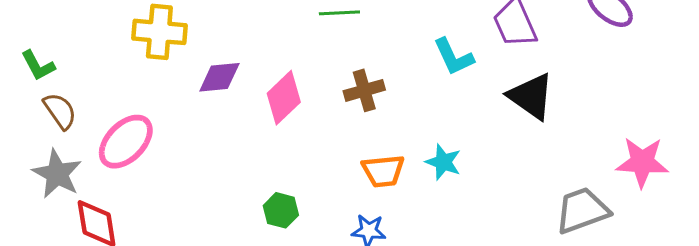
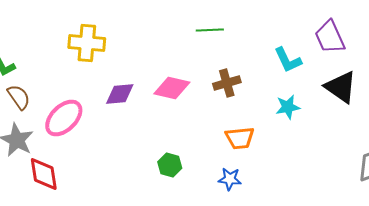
purple diamond: (219, 77) -> (120, 94), moved
pink diamond: (284, 98) -> (172, 88), turned 57
cyan star: (443, 162) -> (288, 107), moved, turned -30

